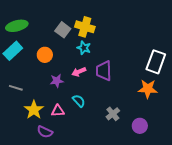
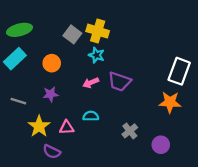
purple trapezoid: (104, 71) -> (119, 82), turned -70
purple star: (57, 81) -> (51, 94), moved
cyan semicircle: (79, 101) -> (91, 116), turned -48

